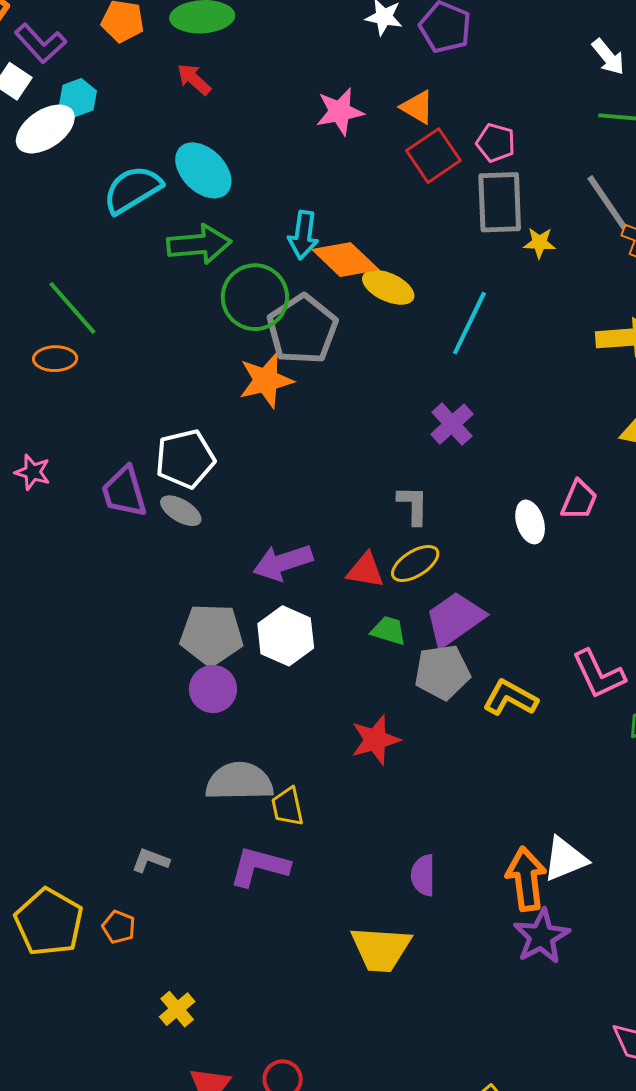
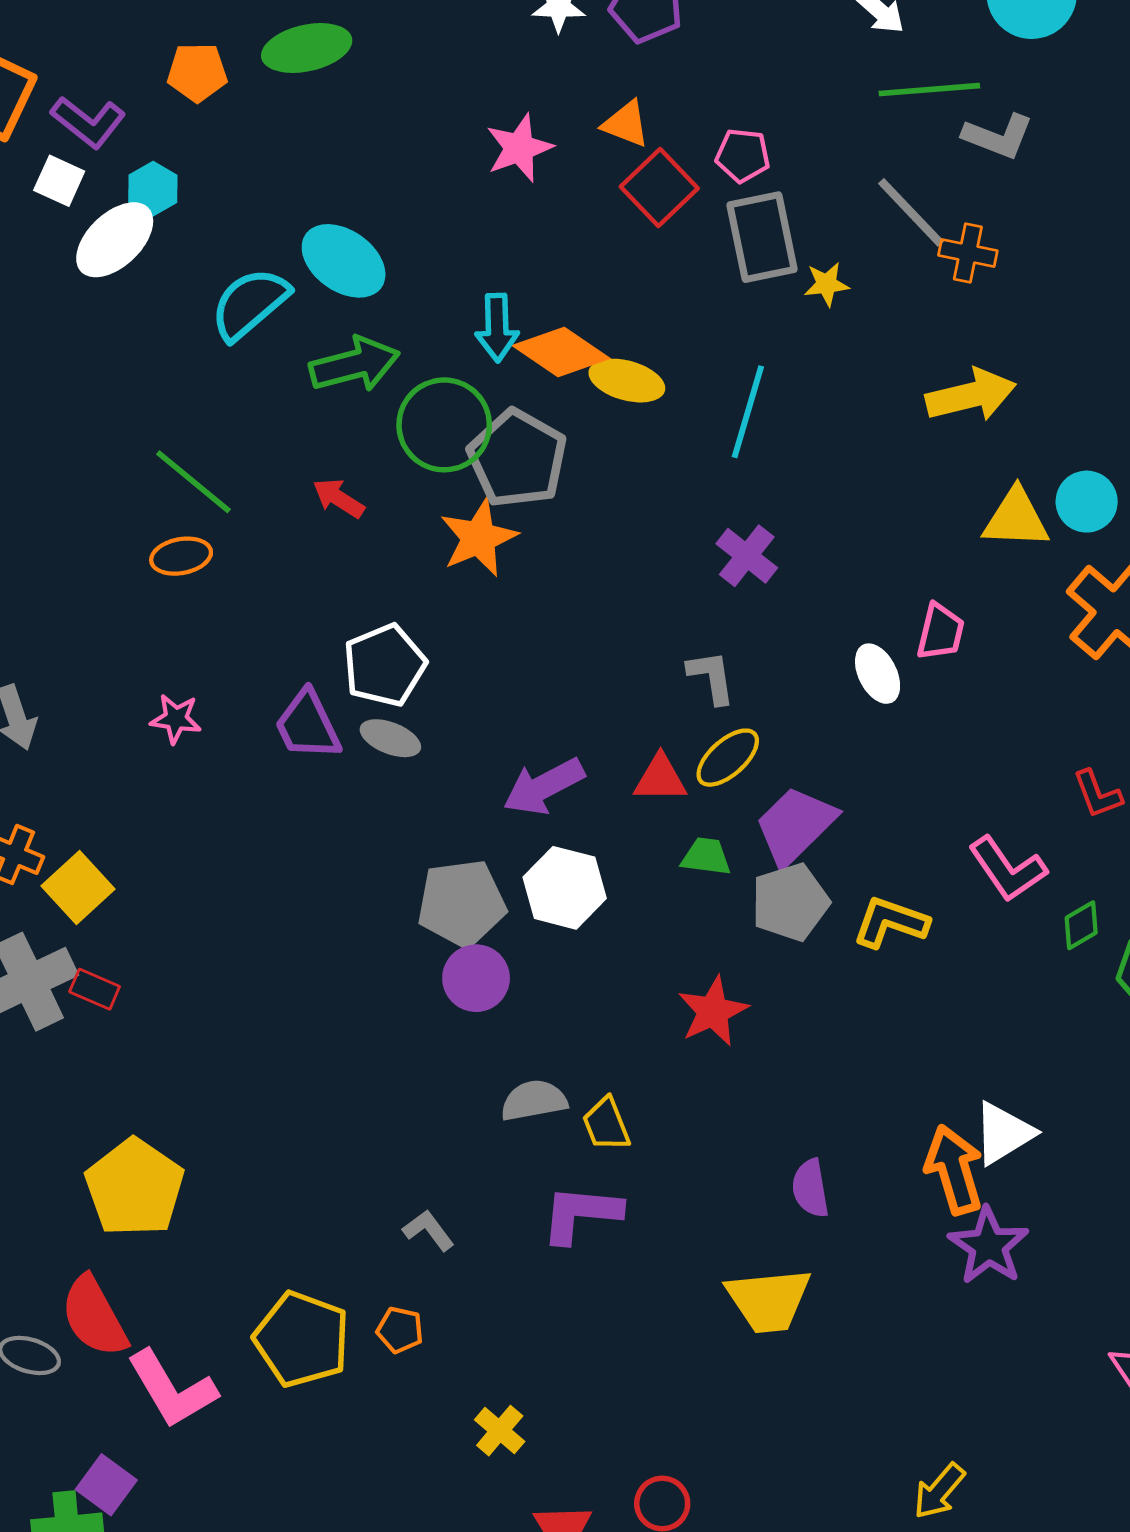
red arrow: (194, 79) -> (339, 498), moved
gray semicircle: (239, 782) -> (534, 1100), size x0.7
gray L-shape: (150, 860) -> (429, 1230), turned 42

